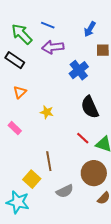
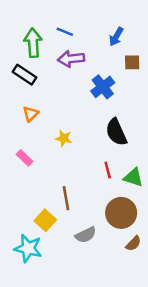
green arrow: (22, 34) -> (33, 43), turned 40
red line: (83, 138) -> (108, 170), turned 32

